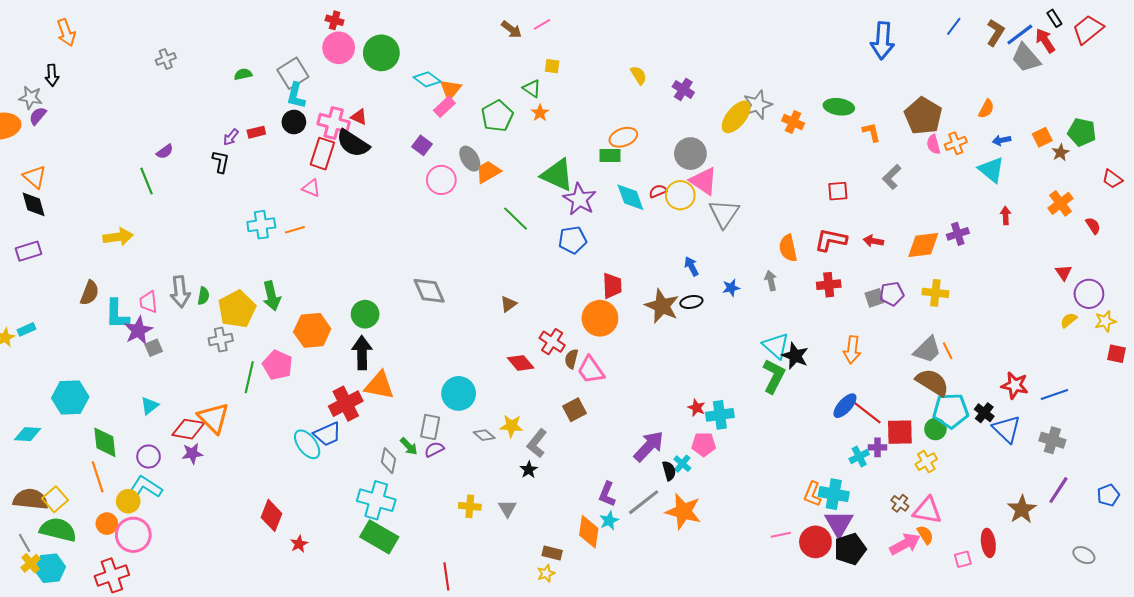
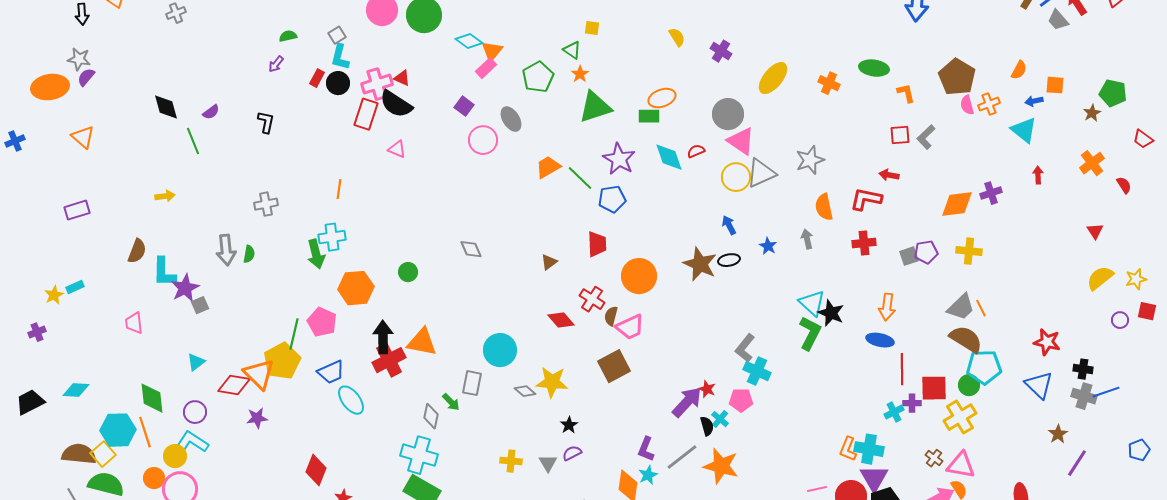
gray trapezoid: (1026, 58) -> (1058, 20), size x0.7
gray cross: (166, 59) -> (176, 13), moved
gray square: (293, 73) -> (337, 35), size x0.6
black arrow: (52, 75) -> (82, 14), moved
gray star: (758, 105) -> (810, 160), moved
pink cross: (334, 123) -> (377, 84), turned -32
red rectangle: (256, 132) -> (317, 78), moved, turned -48
purple arrow: (231, 137) -> (276, 64), moved
orange square: (1042, 137) -> (1055, 85), moved, turned 30
orange trapezoid: (488, 172) -> (548, 167), moved
green triangle: (557, 175) -> (595, 107), moved, turned -42
pink triangle: (311, 188) -> (397, 149), moved
red square: (838, 191) -> (900, 135), moved
yellow circle: (680, 195) -> (736, 177), moved
black diamond: (34, 204) -> (166, 107), moved
gray triangle: (724, 214) -> (761, 173), turned 32
green line: (516, 219) -> (580, 178), moved
cyan cross: (261, 225) -> (332, 237), moved
orange line: (295, 230) -> (339, 189), turned -66
yellow arrow: (118, 237) -> (165, 196), size x0.7
red arrow: (873, 241) -> (889, 175), moved
red trapezoid: (612, 286) -> (597, 244), moved
blue star: (731, 288) -> (768, 246), turned -30
gray diamond: (429, 291) -> (471, 249), size x0.7
purple circle: (1089, 294) -> (1120, 320), moved, size x0.6
pink trapezoid: (149, 302) -> (134, 323), moved
yellow pentagon: (237, 309) -> (282, 361), moved
green circle: (365, 314) -> (408, 272), size x0.7
yellow semicircle: (1069, 320) -> (1100, 278), size x1.6
gray cross: (221, 340) -> (266, 204), moved
black arrow: (362, 353) -> (383, 337), moved
pink trapezoid: (591, 370) -> (630, 327), turned -80
blue line: (1054, 394) -> (1106, 392), moved
cyan hexagon: (70, 398) -> (118, 430), moved
blue ellipse: (845, 406) -> (880, 340), moved, turned 60
red star: (697, 408) -> (707, 389), moved
brown square: (575, 410) -> (614, 366), size x1.4
red line: (867, 413) -> (902, 369), turned 52
black cross: (984, 413) -> (1083, 369), moved, turned -30
cyan cross: (720, 415) -> (757, 371), turned 32
yellow star: (511, 426) -> (552, 382), size x1.4
blue trapezoid: (327, 434) -> (331, 372), moved
gray L-shape: (537, 443) -> (745, 348), moved
purple semicircle: (434, 449) -> (572, 453), moved
purple star: (192, 453) -> (257, 418), moved
yellow cross: (926, 462) -> (960, 417), size x1.5
purple line: (1058, 490) -> (1077, 463), moved
brown star: (1022, 509) -> (1058, 434), moved, size x0.7

